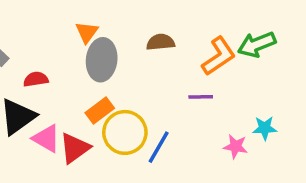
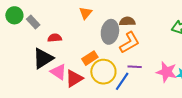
orange L-shape: (219, 56) -> (130, 43), moved
gray ellipse: (102, 60) -> (110, 32), moved
purple line: (201, 97) -> (135, 67), moved
pink star: (235, 146) -> (166, 72), moved, size x1.5

